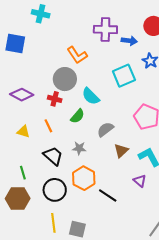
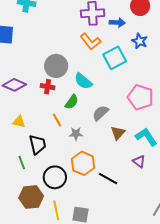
orange L-shape: (77, 55) -> (90, 41), moved
orange line: (48, 126) -> (57, 120), moved
black trapezoid: (53, 156) -> (38, 144), moved, turned 40
brown hexagon: (18, 199) -> (31, 197), moved

